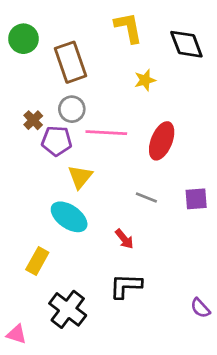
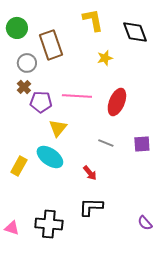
gray circle: (72, 109) -> (27, 63), moved
yellow rectangle: (37, 261) -> (19, 166), moved
black cross: (68, 309) -> (49, 224), turned -32
pink triangle: (17, 334) -> (12, 228), moved

